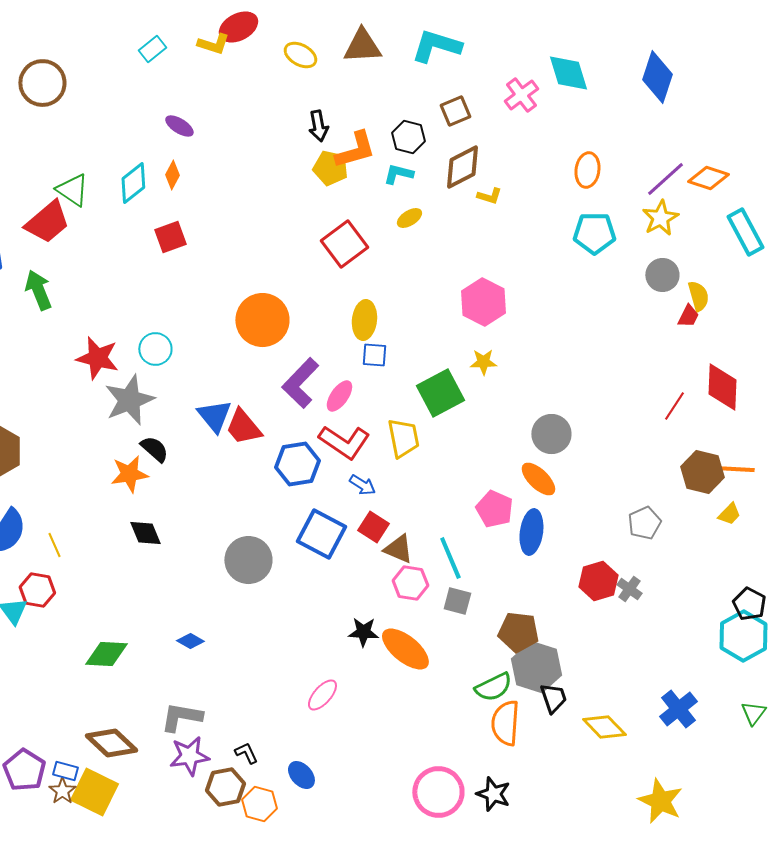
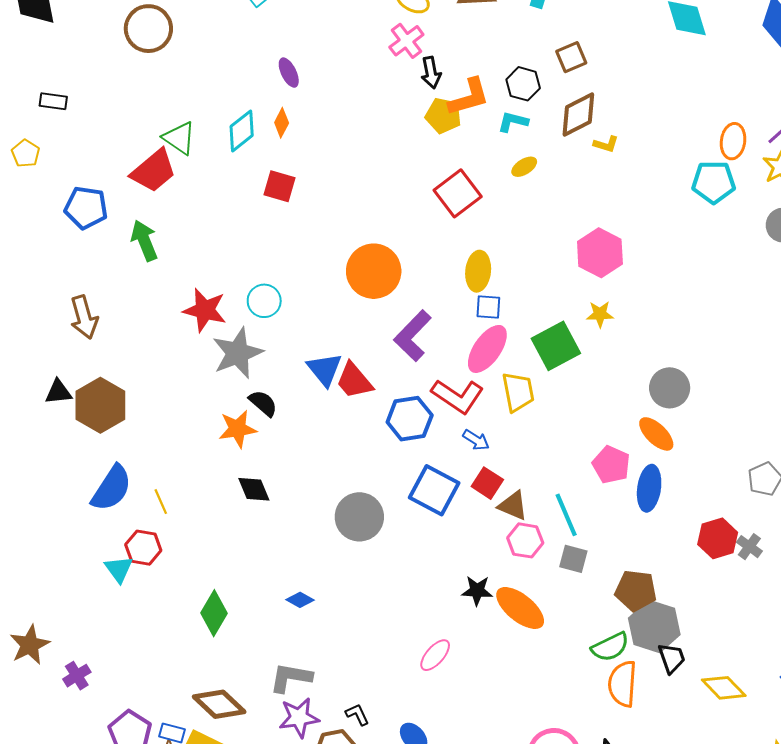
pink cross: (521, 95) -> (406, 41), moved
purple ellipse: (179, 126) -> (289, 73), turned 32
orange ellipse: (587, 170) -> (733, 141), moved
red square: (170, 237) -> (279, 186), turned 36
pink ellipse: (339, 396) -> (487, 349), moved, size x1.5
green diamond: (106, 654) -> (214, 613), turned -63

